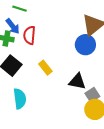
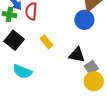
cyan semicircle: (20, 99) -> (22, 72), turned 120

